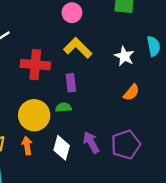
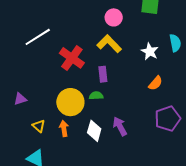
pink circle: (72, 13) -> (114, 17), moved
red cross: (35, 65) -> (72, 58), turned 30
purple pentagon: (126, 145) -> (168, 119), moved

